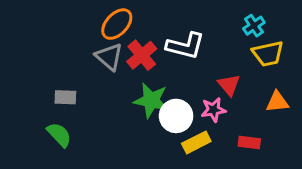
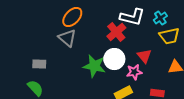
white L-shape: (185, 46) -> (132, 17), moved
red cross: (142, 55) -> (116, 32), moved
white circle: (176, 116) -> (114, 59), moved

